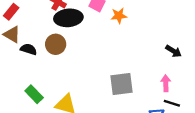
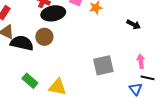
black semicircle: (29, 49) -> (22, 43), size x1.6
black arrow: (174, 51) -> (134, 25), moved

